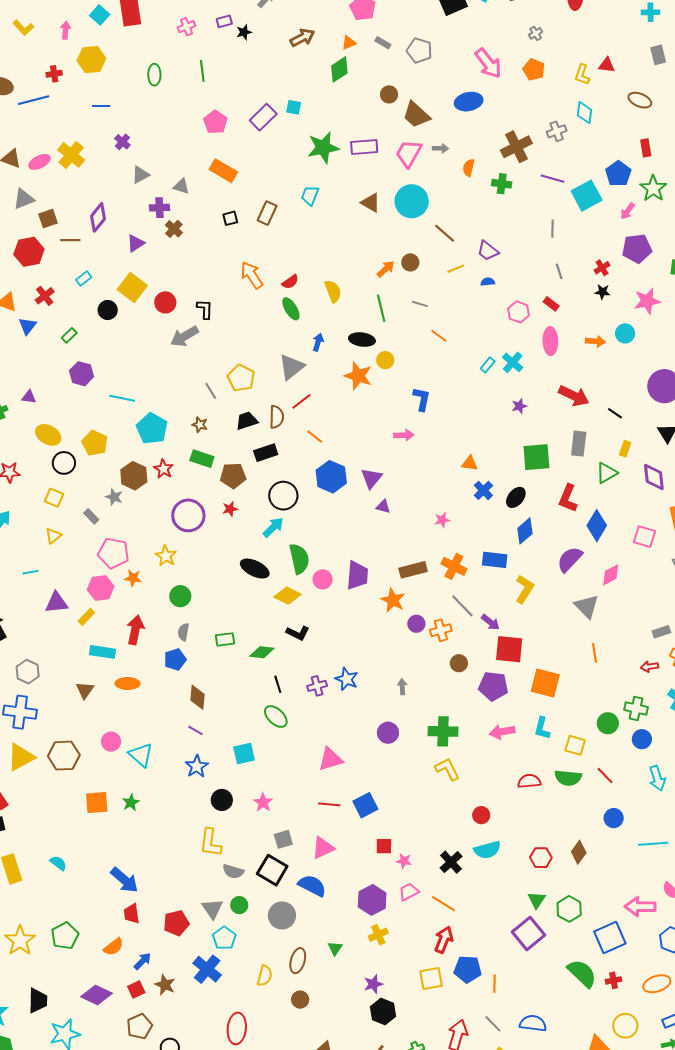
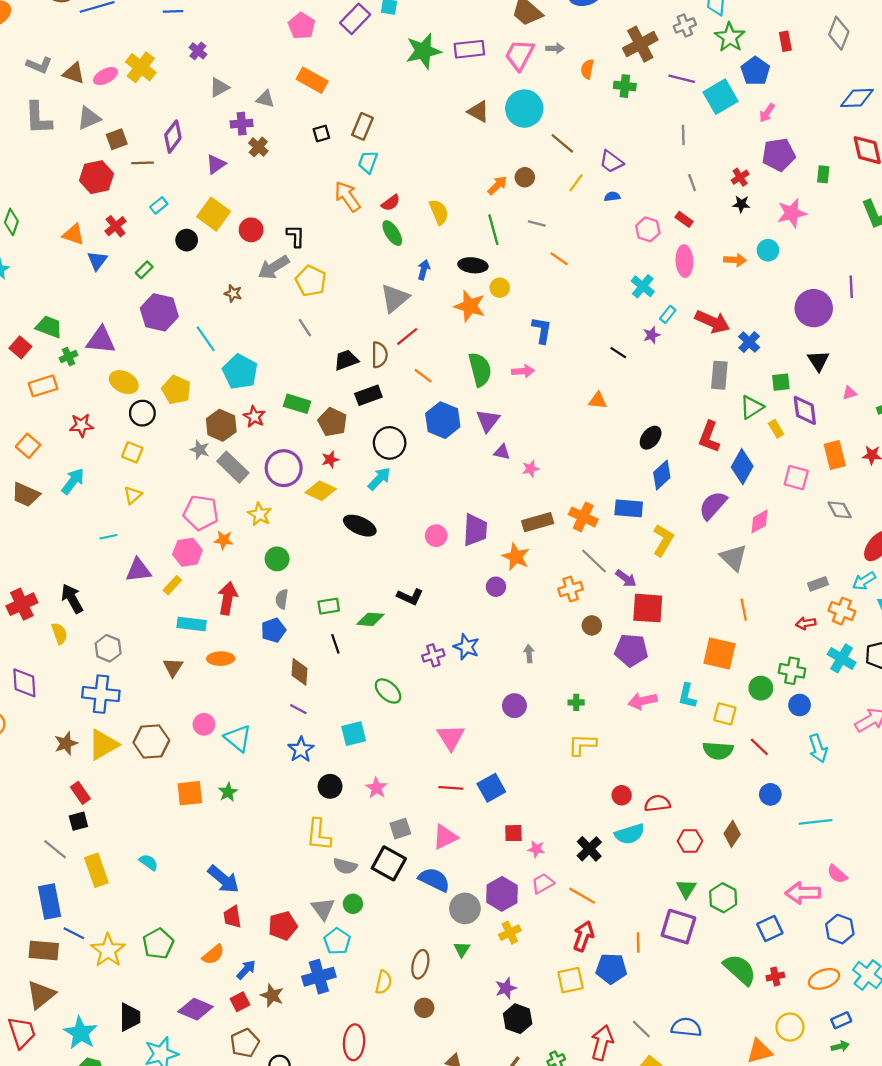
green star: (653, 188) -> (730, 37), moved
cyan trapezoid: (310, 195) -> (368, 162), moved
yellow line: (456, 269) -> (576, 183), turned -30
cyan rectangle: (488, 365) -> (668, 314), moved
purple hexagon: (82, 374) -> (159, 312), size x1.4
yellow pentagon: (241, 378) -> (311, 281), moved
purple triangle: (29, 397) -> (101, 340), size x1.8
cyan line: (122, 398) -> (206, 339), turned 45
black line: (615, 413) -> (618, 353), moved
brown star: (200, 425) -> (233, 293), moved
yellow rectangle: (625, 449) -> (776, 429), moved, turned -49
green square: (536, 457) -> (781, 382), moved, size x0.6
brown pentagon: (233, 476) -> (332, 422), turned 30
blue cross: (483, 490) -> (749, 342), moved
gray rectangle: (91, 516) -> (233, 467), moved, size x1.8
pink star: (442, 520) -> (531, 469), moved
green semicircle: (299, 559) -> (480, 369), moved
yellow diamond: (287, 596) -> (321, 491), moved
purple circle: (416, 624) -> (496, 587), moved
orange square: (545, 683) -> (719, 654), moved
black line: (278, 684) -> (335, 644), moved
green cross: (443, 731) -> (576, 702), size x0.5
pink triangle: (331, 759) -> (451, 737), turned -44
yellow L-shape: (447, 769) -> (582, 745), turned -60
red semicircle: (529, 781) -> (657, 803), moved
gray circle: (282, 915) -> (465, 908), moved
purple square: (529, 933) -> (678, 927), turned -32
blue square: (610, 938) -> (770, 929), size x0.7
blue cross: (207, 969) -> (319, 977), turned 36
orange line: (495, 984) -> (638, 943), moved

